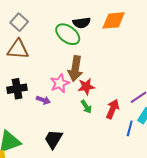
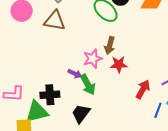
brown arrow: (75, 69) -> (110, 45), size x0.7
black cross: (17, 89) -> (50, 95), moved
green arrow: (86, 107) -> (88, 85), moved, size x1.5

